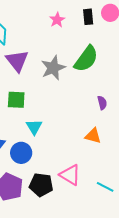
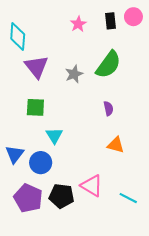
gray star: (53, 68) -> (74, 74), size x0.7
purple semicircle: (102, 103) -> (108, 108), moved

